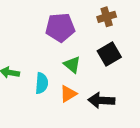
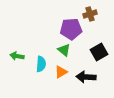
purple pentagon: (60, 27) -> (71, 29), moved
black square: (109, 54) -> (99, 52), moved

